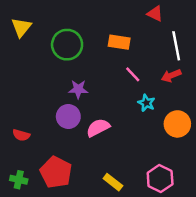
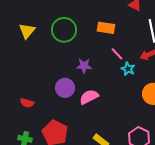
yellow triangle: (21, 27) -> (27, 31), moved
purple star: (78, 89) -> (84, 66), moved
cyan star: (146, 103) -> (128, 69), moved

